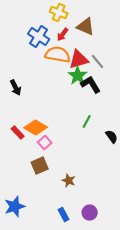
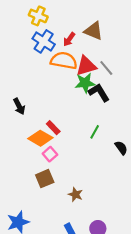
yellow cross: (59, 13) -> (38, 16), moved
green star: (78, 76) -> (85, 83), turned 30
black arrow: (16, 88) -> (19, 106), moved
red rectangle: (18, 133) -> (53, 128), moved

